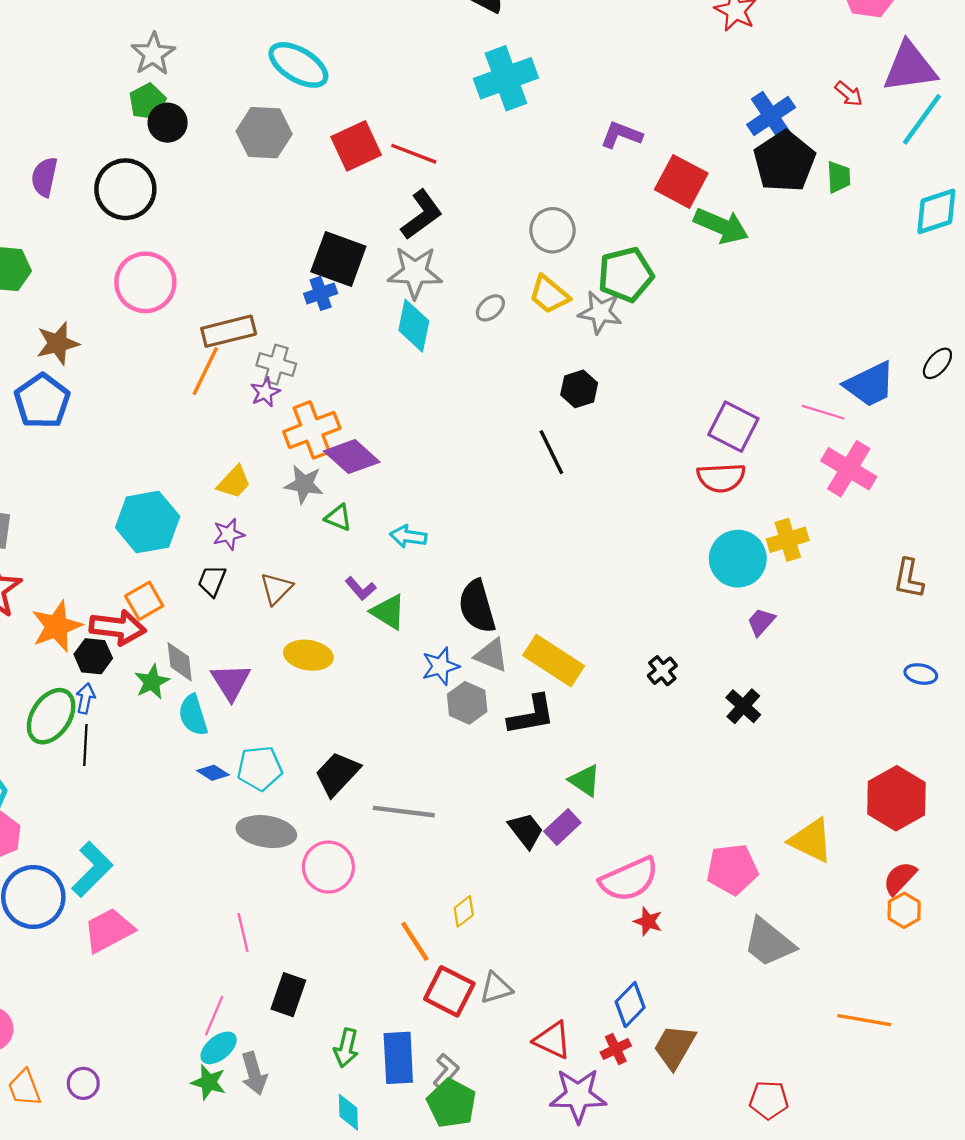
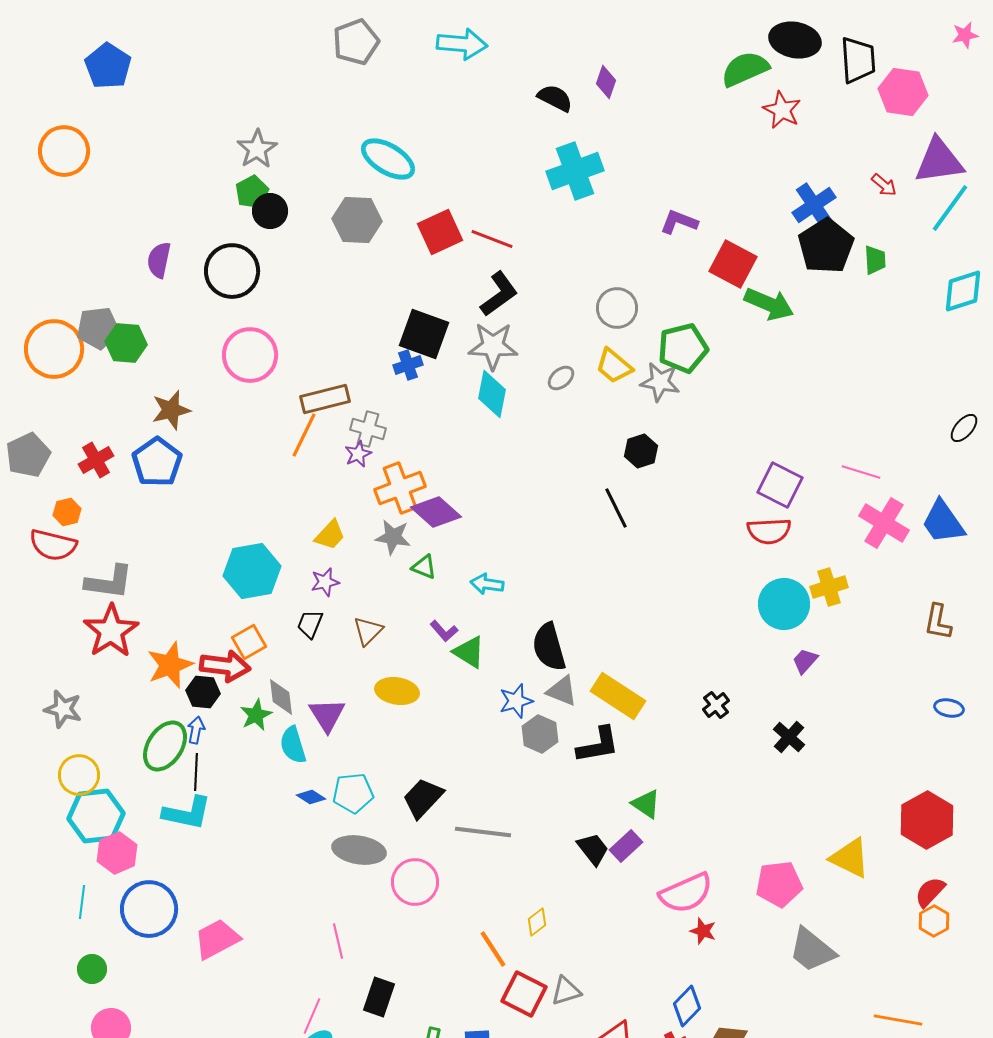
blue trapezoid: (870, 384) -> (943, 522), moved, turned 81
cyan L-shape: (92, 869) -> (187, 813), moved, turned 57

